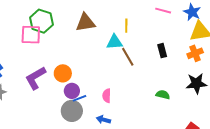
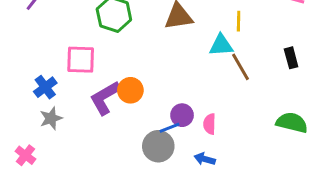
pink square: (31, 35) -> (81, 60), moved
orange circle: (63, 73) -> (130, 90), moved
purple circle: (72, 91) -> (182, 115), moved
green semicircle: (163, 95) -> (292, 123), size x1.5

